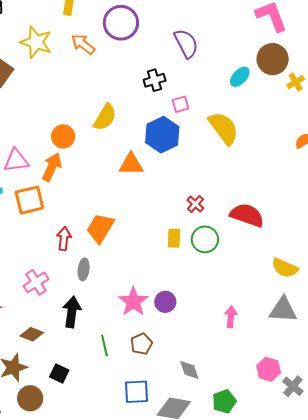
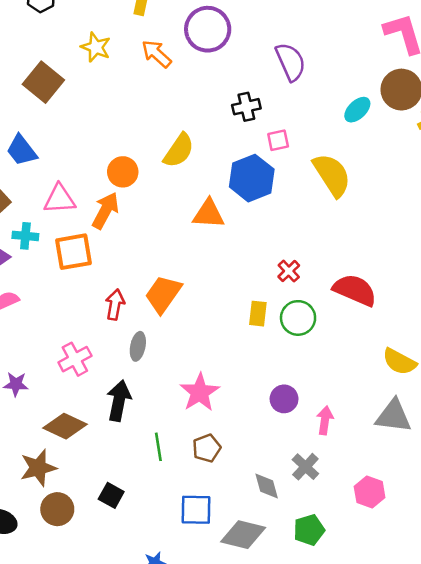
yellow star: (36, 42) -> (96, 47), size x0.7
purple circle: (165, 302) -> (284, 399), moved
brown diamond: (32, 334) -> (65, 426), size x1.4
black square: (59, 373) -> (111, 495), moved
gray cross: (293, 386) -> (305, 467), moved

